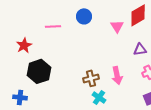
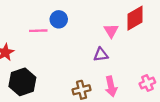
blue circle: (84, 16) -> (59, 19), moved
purple triangle: (140, 49) -> (101, 55), moved

